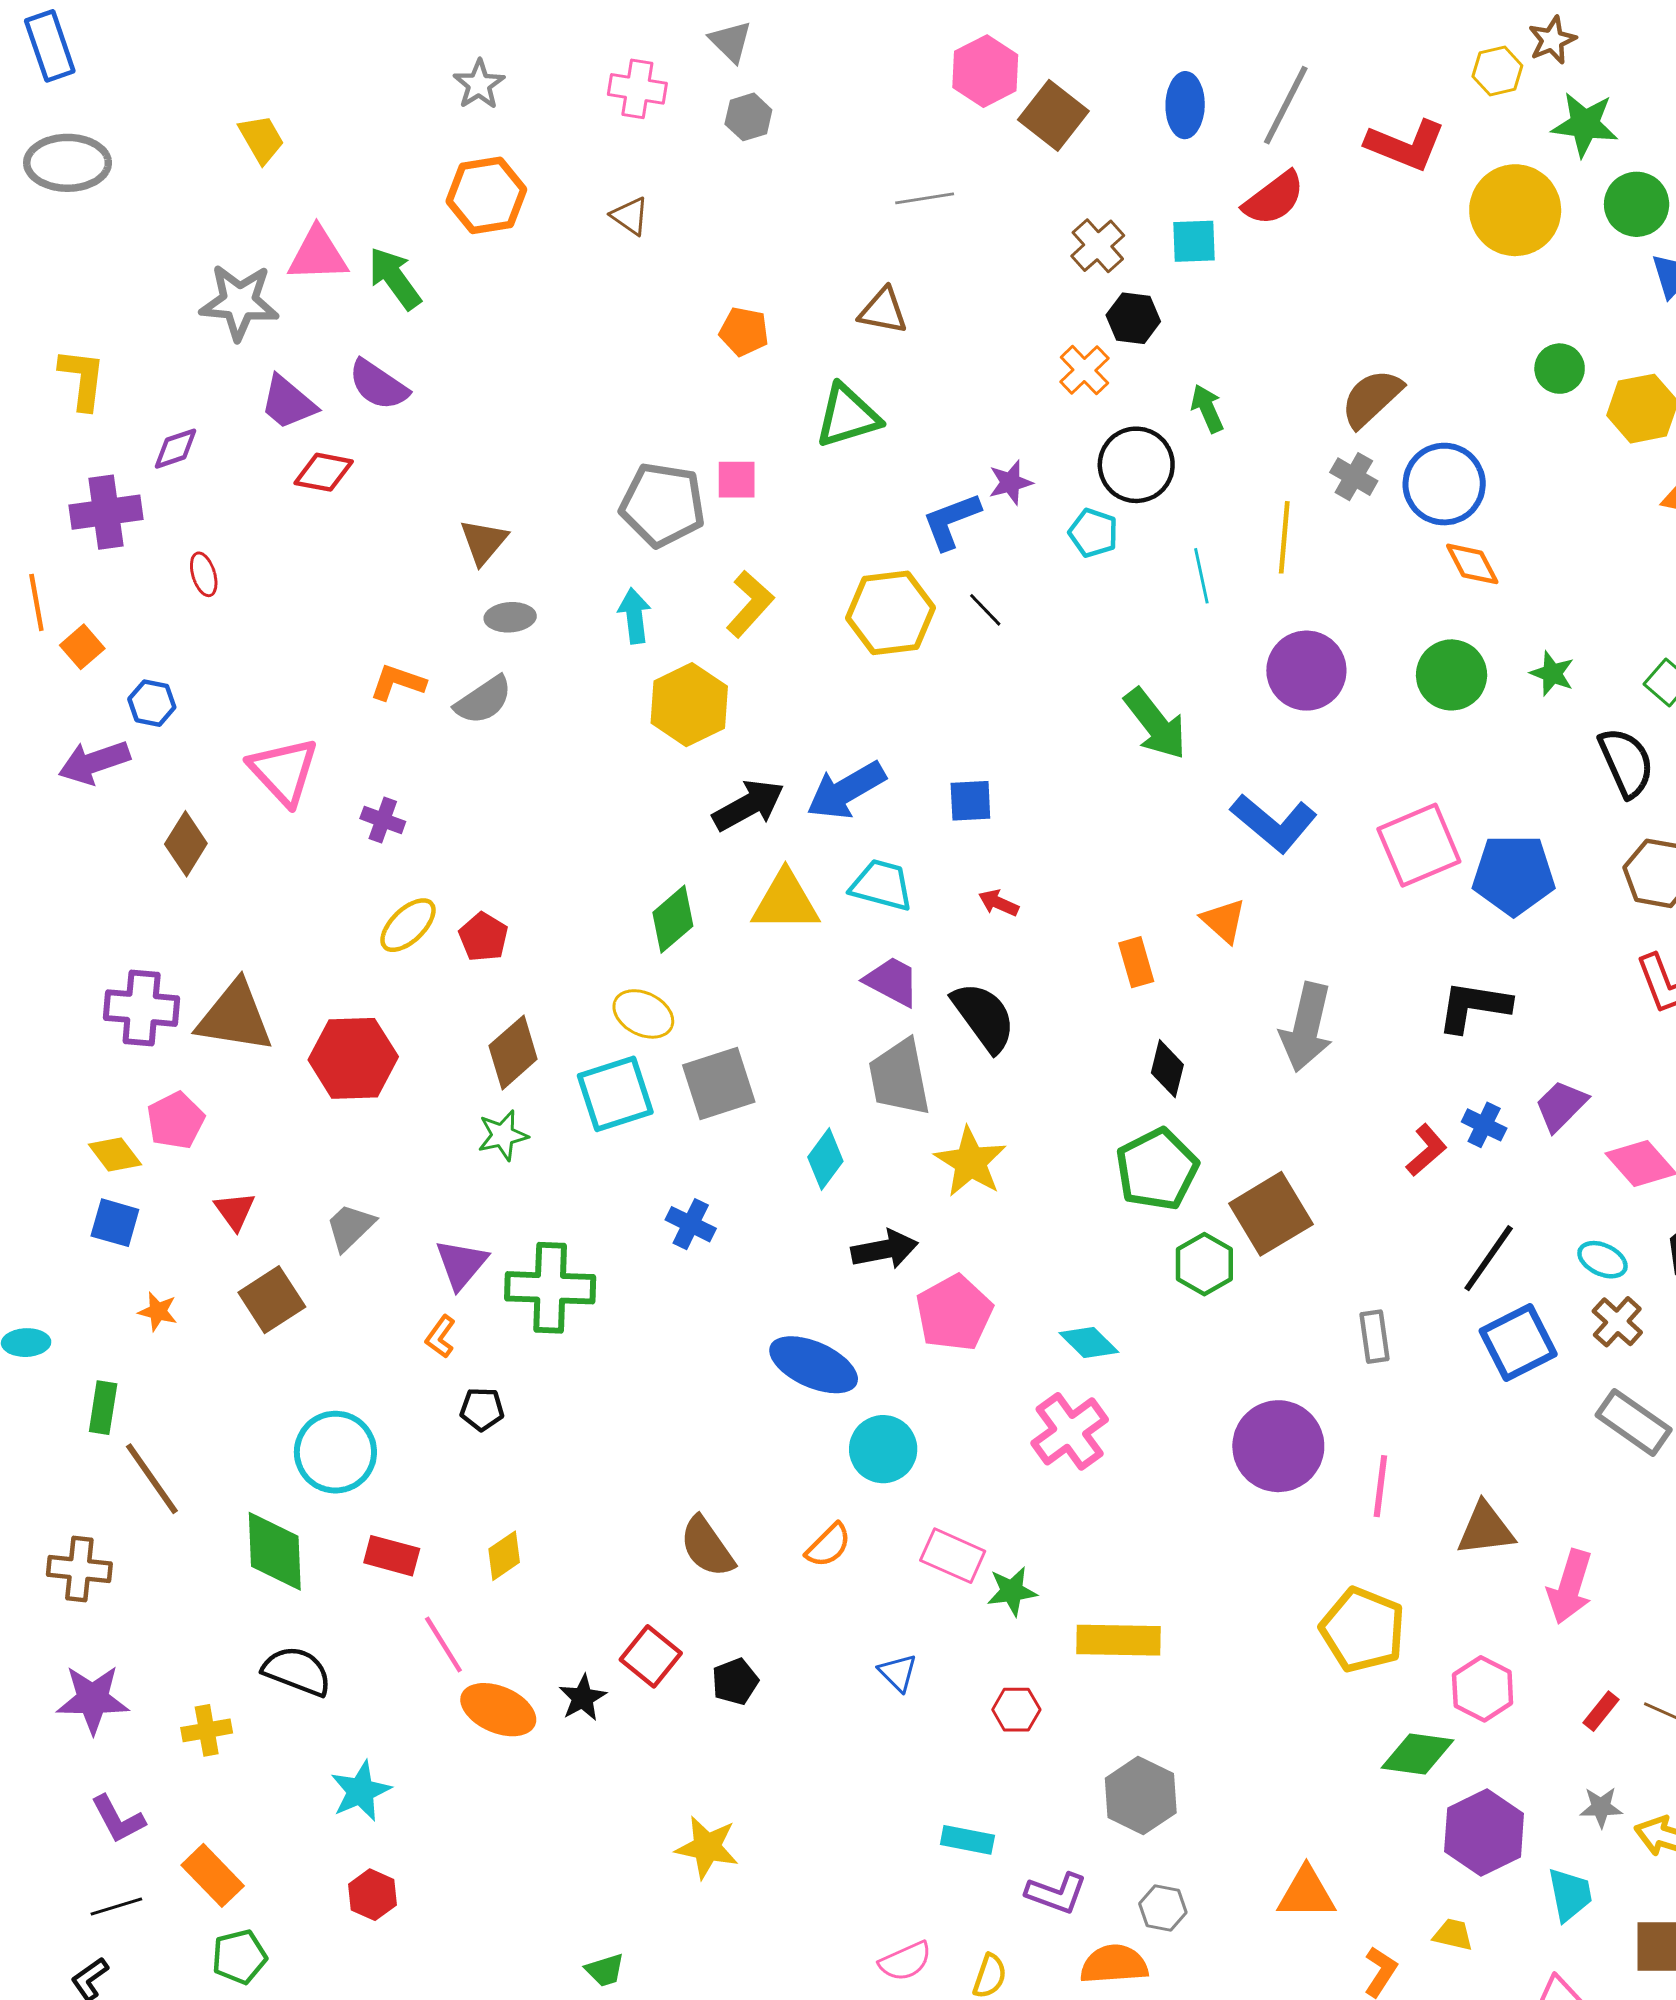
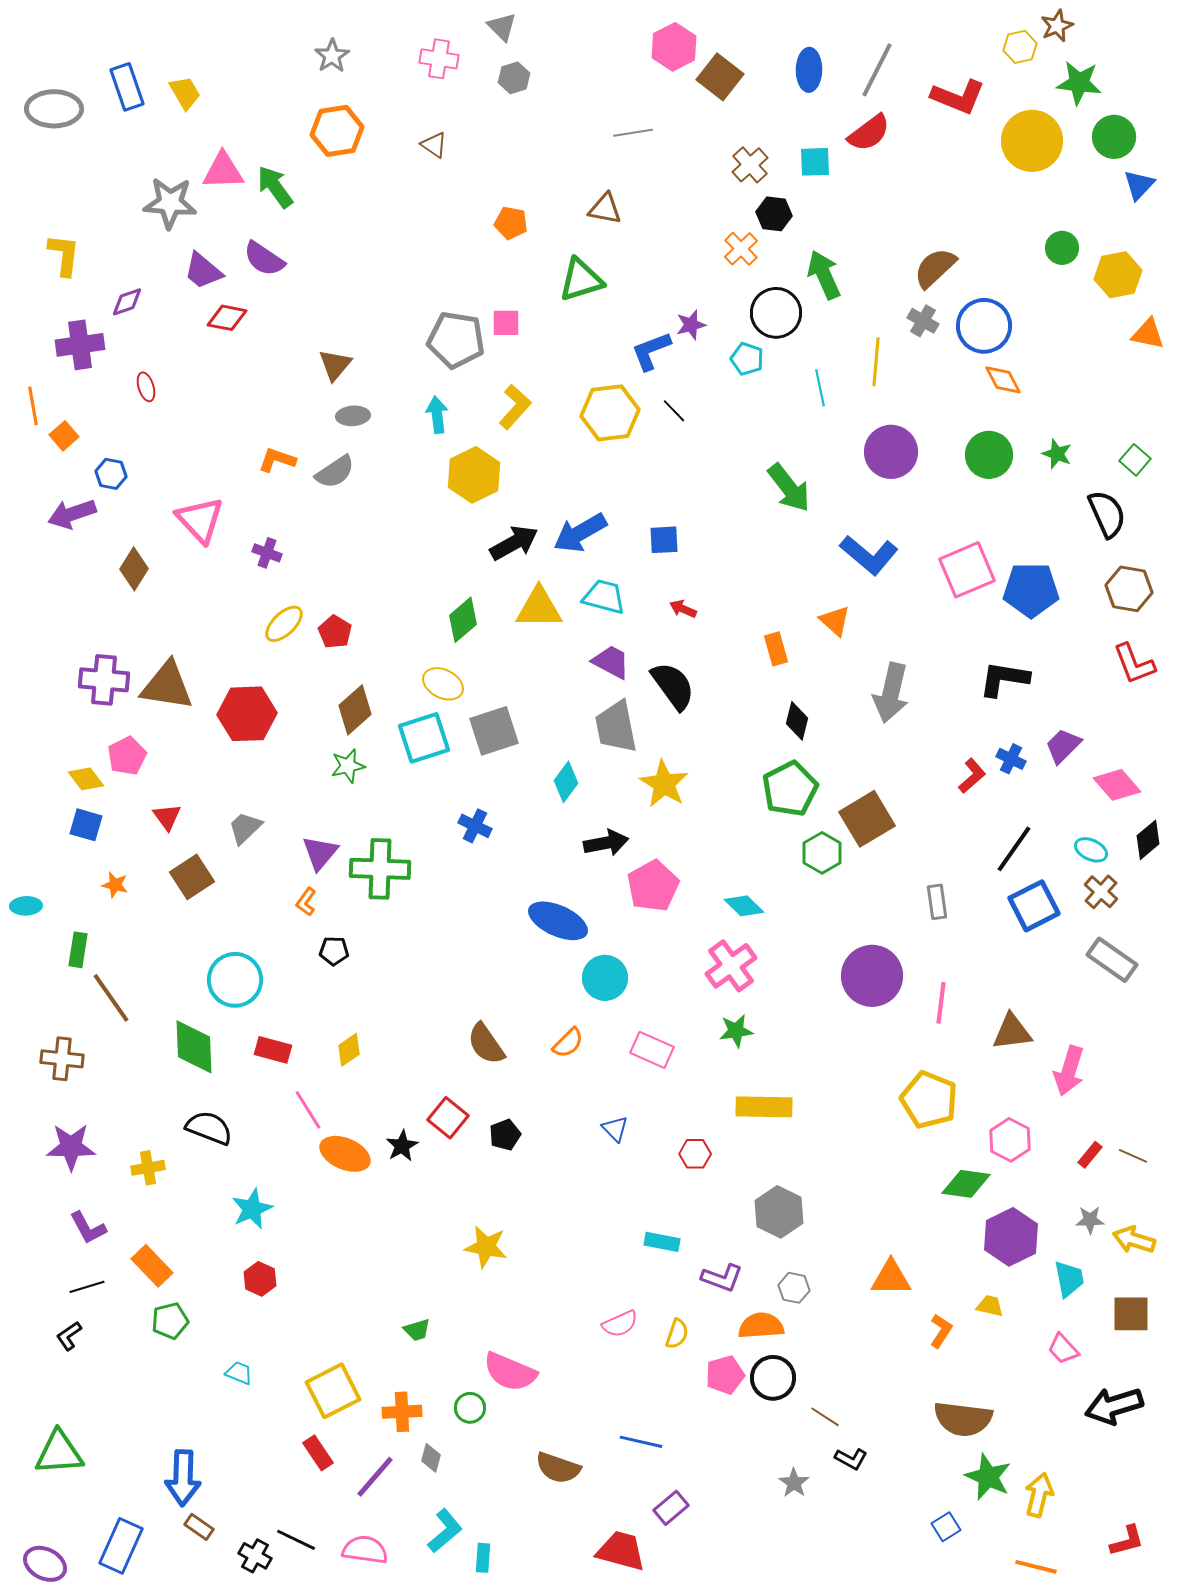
blue rectangle: (50, 46) -> (127, 87), moved
green arrow: (1207, 409) -> (824, 275), size x1.5
green star: (1012, 1591) -> (736, 1031), moved

